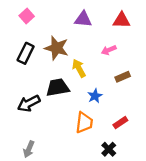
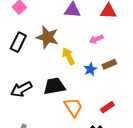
black trapezoid: (58, 87) -> (54, 86), moved
blue star: (95, 96) -> (90, 69), moved
orange trapezoid: (84, 123) -> (73, 107), turned -40

